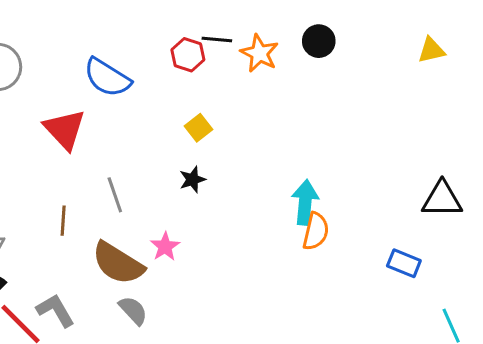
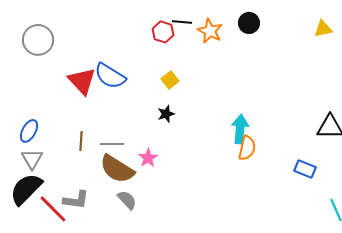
blue semicircle: (107, 78) -> (110, 76), moved
gray line: (115, 195) -> (112, 144), moved, turned -70
gray L-shape: (56, 310) -> (76, 200), turned 128

